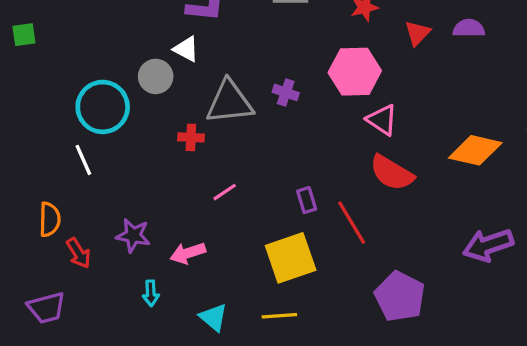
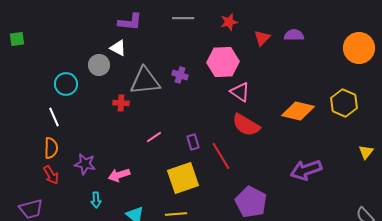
cyan circle: (103, 107) -> (66, 84), size x0.7
pink line: (225, 192) -> (154, 137), moved
orange semicircle: (50, 219) -> (51, 148), moved

